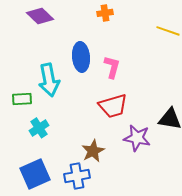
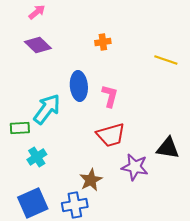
cyan arrow: (49, 80) -> (47, 109), turned -132

